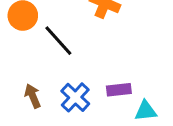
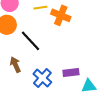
brown arrow: (33, 96) -> (15, 65), moved

